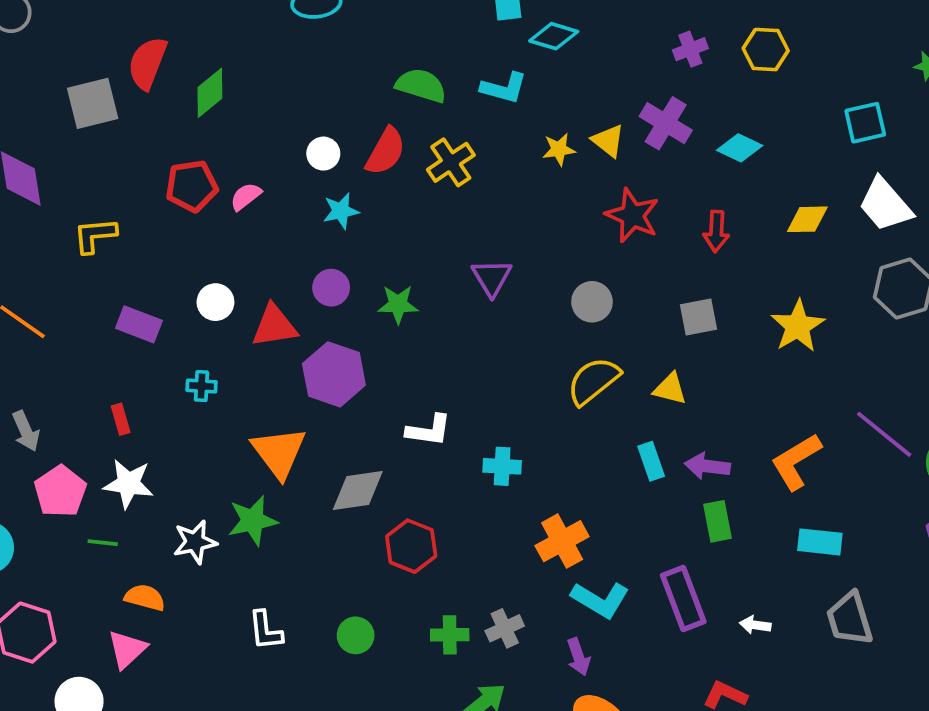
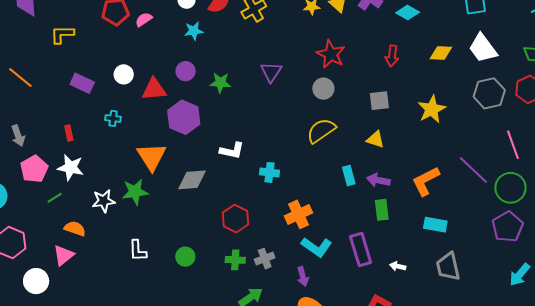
red star: (632, 215) -> (331, 54), moved
yellow triangle: (670, 389) -> (375, 139), moved
green line: (103, 543) -> (55, 198), turned -42
red hexagon: (411, 546) -> (235, 219), moved

